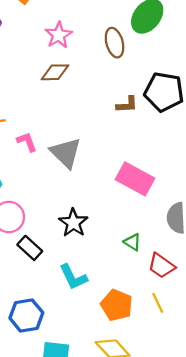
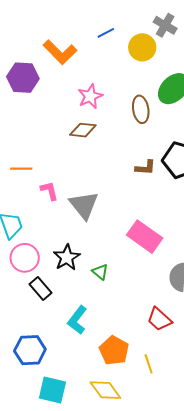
black star: (73, 223) -> (67, 257), moved
green triangle: (132, 242) -> (100, 272), moved
cyan L-shape: (73, 277) -> (77, 320), turned 56
yellow line: (158, 303) -> (149, 364), moved

